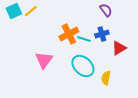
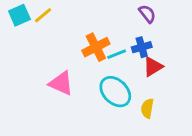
cyan line: (84, 39) -> (117, 54), turned -40
red triangle: (119, 48) -> (153, 67), moved
pink triangle: (44, 60) -> (61, 83), turned -42

